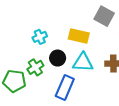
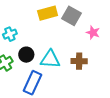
yellow rectangle: (79, 36) -> (48, 13), moved, turned -30

